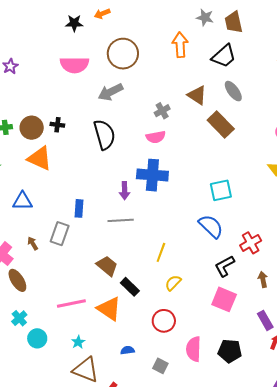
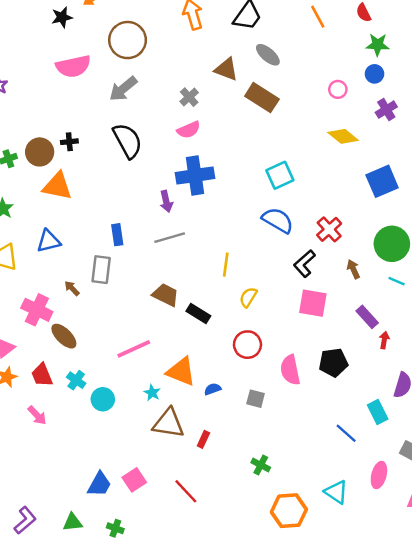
orange triangle: (109, 309) -> (181, 372), moved

